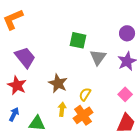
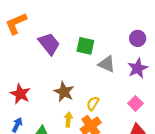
purple trapezoid: (25, 57) -> (49, 44), moved
gray triangle: (98, 57) -> (107, 64), turned -42

